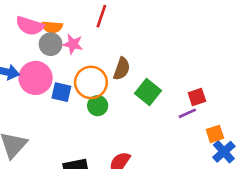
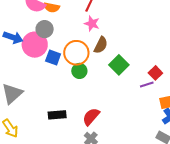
gray circle: (51, 44) -> (45, 29), moved
pink star: (73, 44) -> (92, 24), moved
red square: (197, 97) -> (155, 73), turned -32

